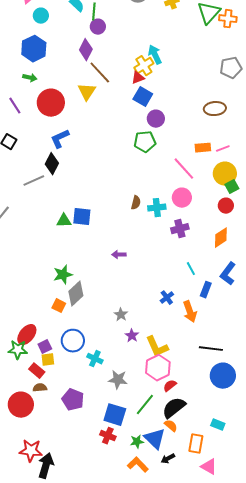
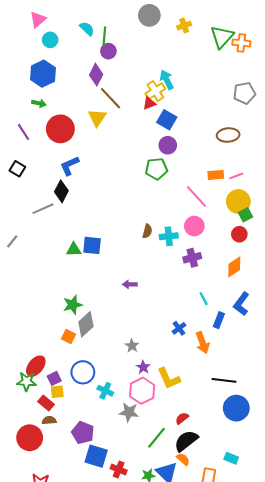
blue square: (143, 97) -> (167, 120), moved
pink hexagon: (158, 368) -> (142, 391), moved
blue square: (115, 415) -> (96, 456), moved

